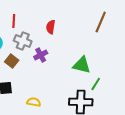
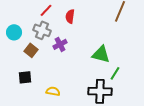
red line: (14, 21) -> (46, 10), moved, turned 40

